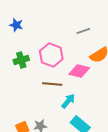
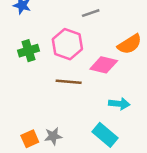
gray line: (83, 31) -> (91, 13), moved
cyan arrow: (68, 101) -> (119, 104), moved, turned 56

